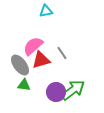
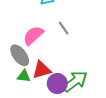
gray line: (62, 53) -> (64, 28), moved
red triangle: (41, 60) -> (42, 70), moved

